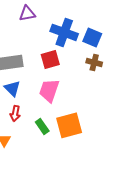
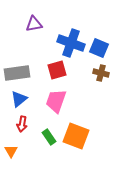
blue triangle: (12, 88) -> (19, 99), turned 36
orange square: (69, 125) -> (76, 136), turned 36

